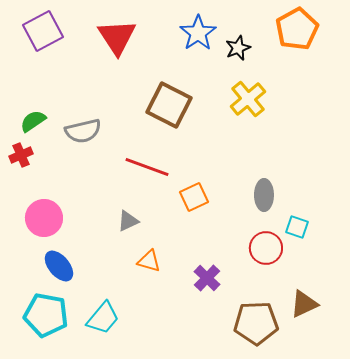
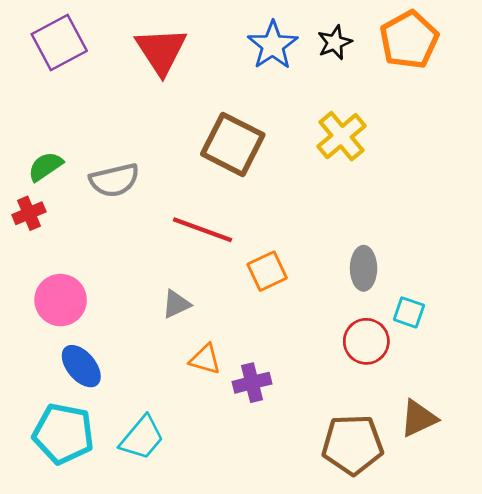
black star: (238, 48) -> (335, 43), moved
purple cross: (207, 278) -> (252, 383), moved, turned 32

